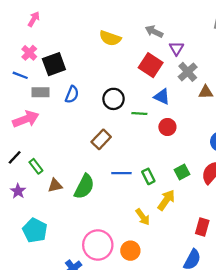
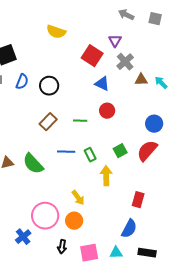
gray arrow: (154, 31) -> (126, 15), moved
black circle: (114, 99) -> (49, 86), moved
green line: (139, 114) -> (80, 121), moved
green semicircle: (84, 187) -> (33, 164), turned 110
yellow arrow: (166, 200) -> (106, 176), turned -36
yellow arrow: (143, 217) -> (78, 198), moved

